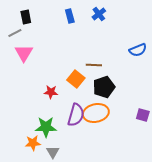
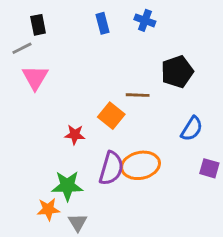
blue cross: (99, 14) -> (145, 20), turned -32
blue semicircle: (138, 50) -> (192, 129), moved, turned -36
black pentagon: (104, 87) -> (177, 72), moved

